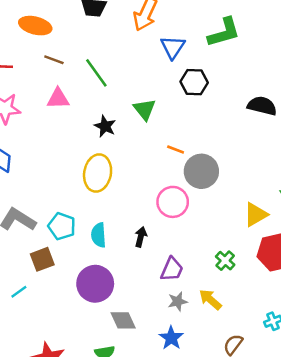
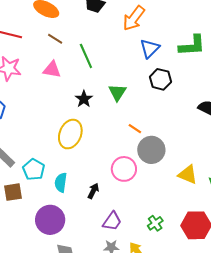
yellow triangle: (256, 215) -> (188, 175), moved, turned 40

